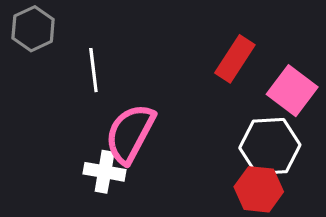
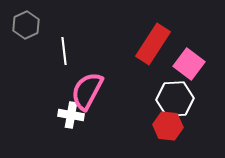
red rectangle: (235, 59) -> (153, 44), size x1.4

